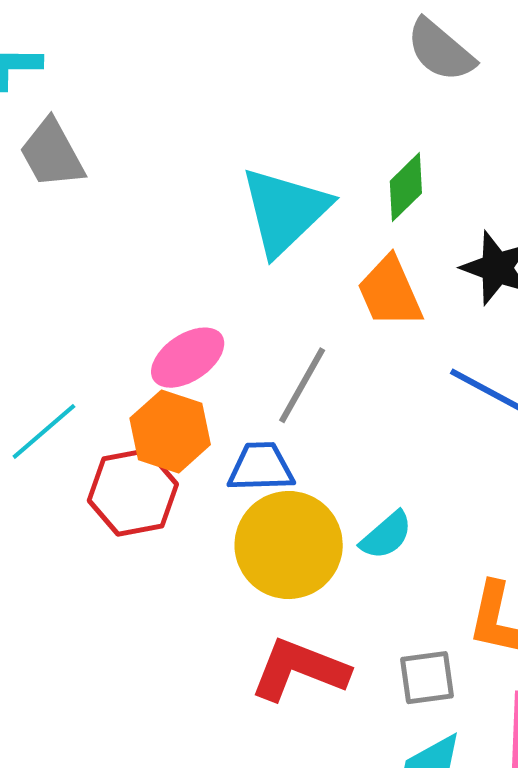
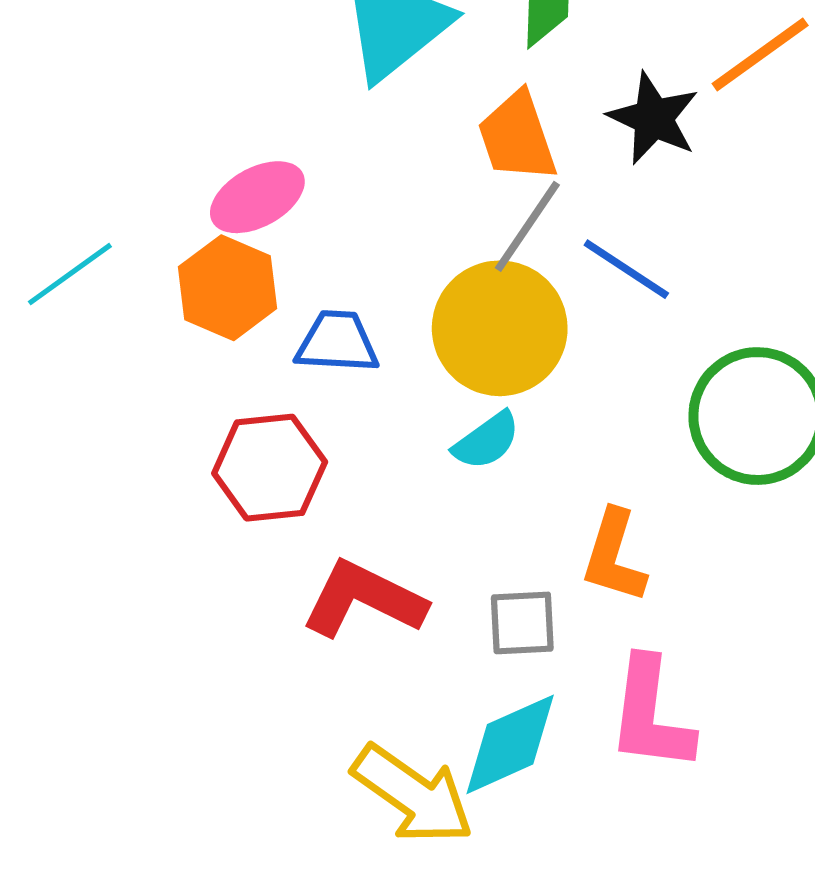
gray line: (302, 385) -> (527, 226), moved
red hexagon: (133, 492) -> (270, 468), moved
yellow circle: (289, 545) -> (500, 328), moved

